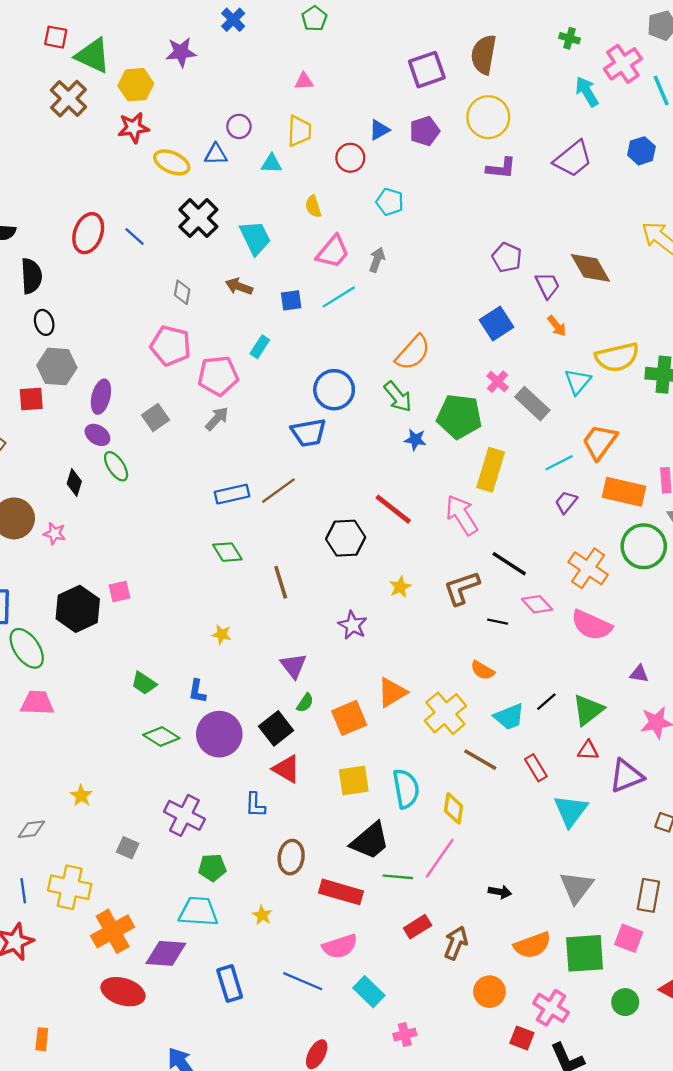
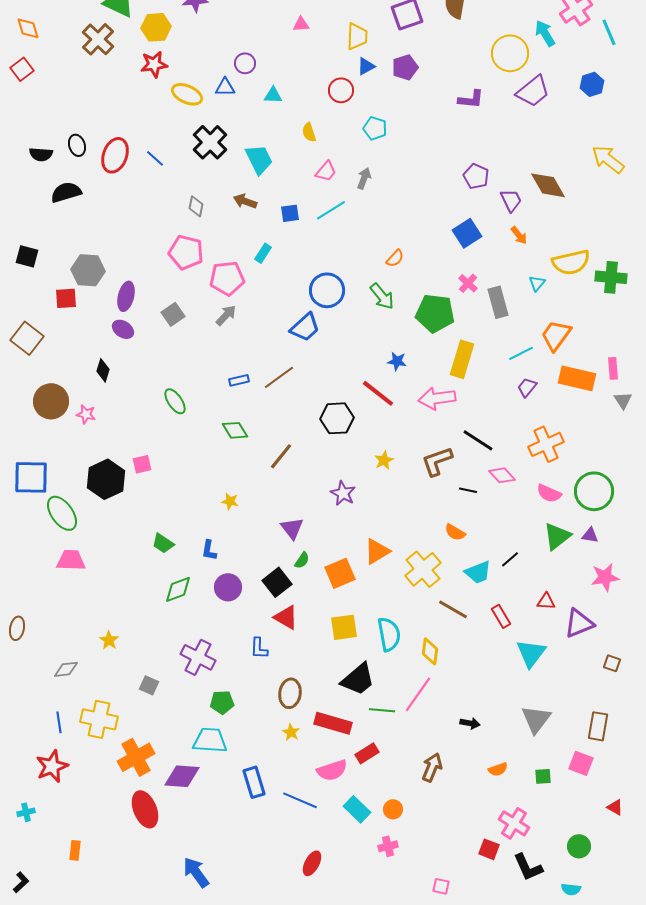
yellow circle: (488, 117) -> (510, 53), moved
yellow trapezoid: (299, 131) -> (357, 36), moved
pink trapezoid: (333, 252) -> (326, 171), size x0.7
black semicircle: (31, 276) -> (66, 192), turned -104
black ellipse: (44, 322) -> (77, 145), moved
orange semicircle: (413, 353) -> (395, 258), size x0.6
cyan triangle: (578, 382) -> (537, 283), size x0.7
gray rectangle: (532, 404) -> (498, 302), turned 32
blue trapezoid: (309, 433) -> (305, 327), turned -32
blue star: (415, 440) -> (397, 361), moved
green ellipse: (116, 466) -> (175, 401), moved
blue rectangle: (232, 494) -> (239, 380), size x0.7
pink arrow: (462, 515) -> (437, 398), turned -66
green circle: (644, 546) -> (594, 491), moved
orange cross: (588, 568) -> (546, 444), turned 32
brown line: (281, 582) -> (281, 456), turned 56
pink semicircle: (592, 625) -> (549, 493), size x0.7
green triangle: (588, 710) -> (557, 536), moved
purple circle: (219, 734) -> (228, 587), size x0.7
green diamond: (161, 736) -> (178, 589), turned -52
yellow star: (262, 915) -> (291, 732), moved
red rectangle: (418, 927) -> (367, 753), moved
orange semicircle: (532, 945) -> (498, 769), size x0.6
green square: (585, 953) -> (543, 776), size x0.5
blue rectangle: (230, 984) -> (254, 782), moved
red ellipse: (123, 992) -> (145, 809), turned 51
orange circle: (489, 992) -> (393, 809), moved, size x0.7
green circle: (625, 1002) -> (579, 846), moved

